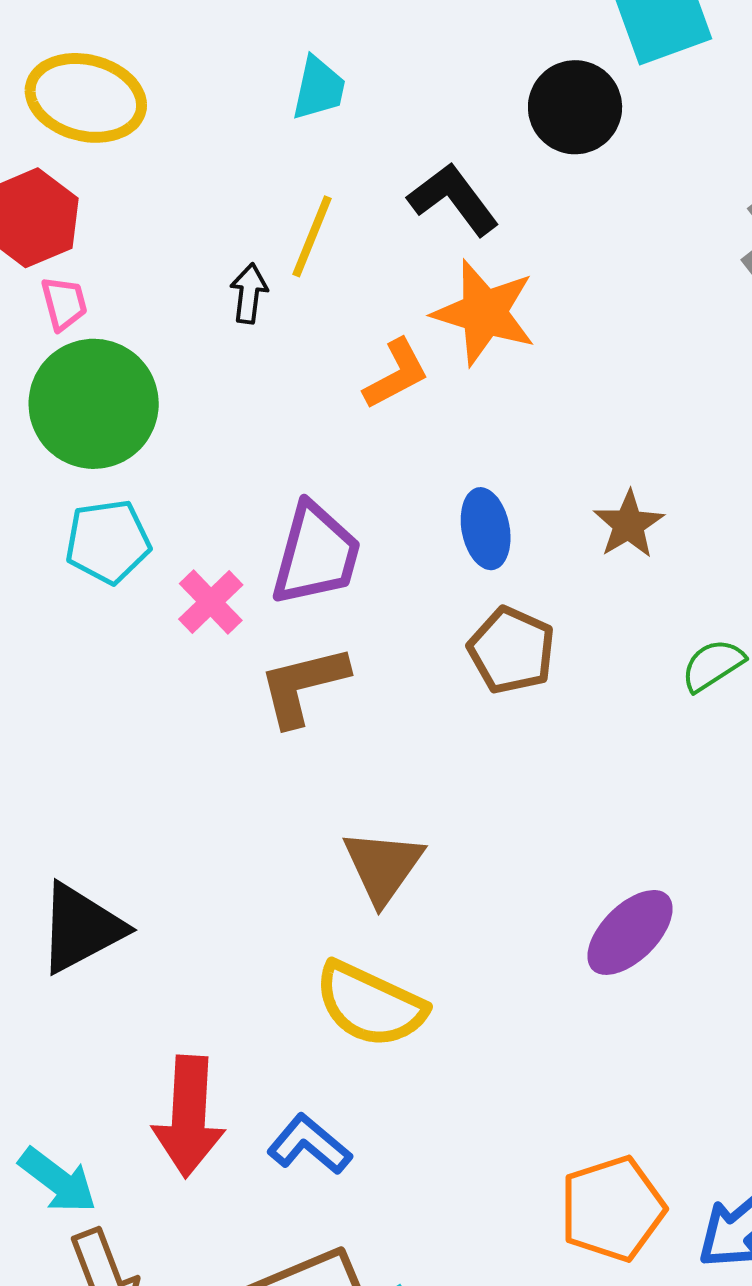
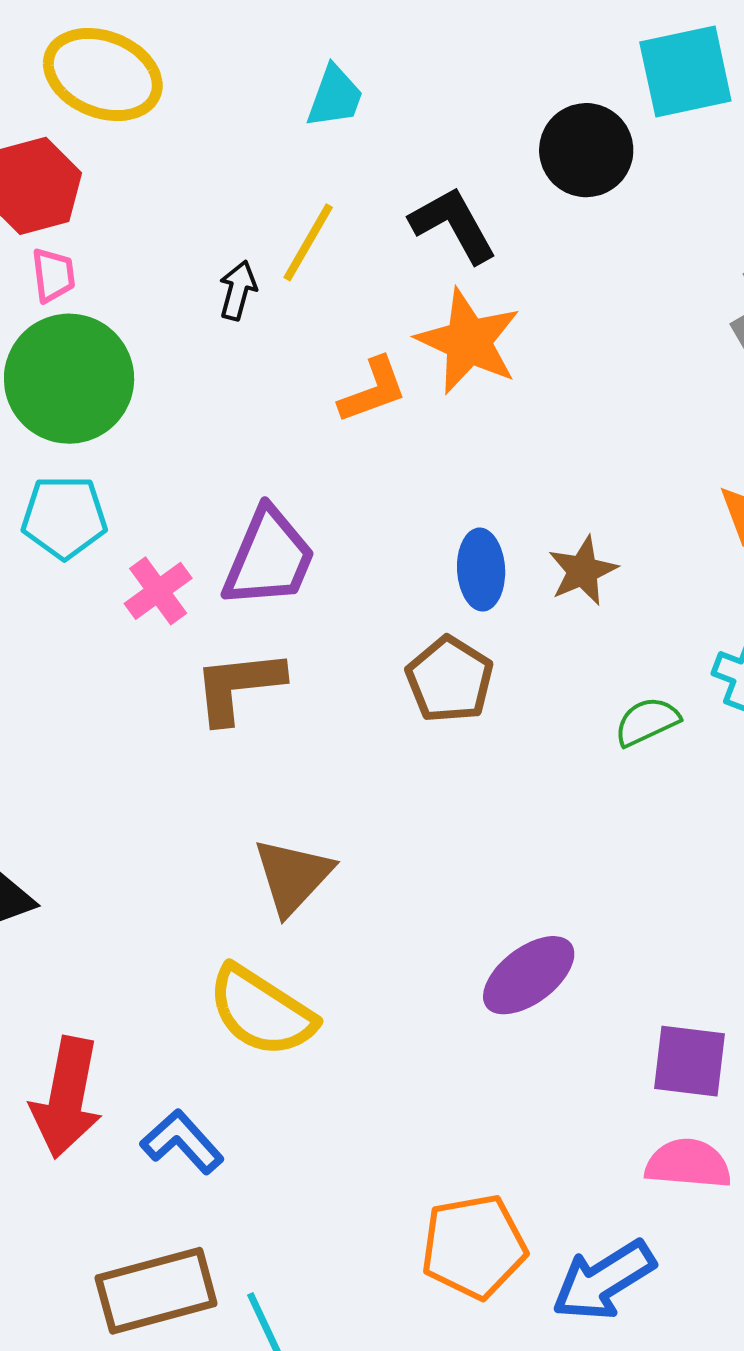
blue ellipse: (486, 529) -> (481, 570), moved

